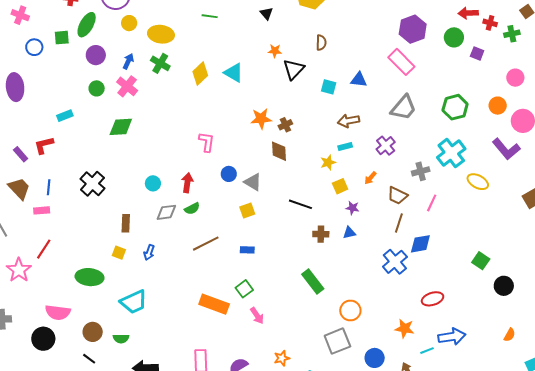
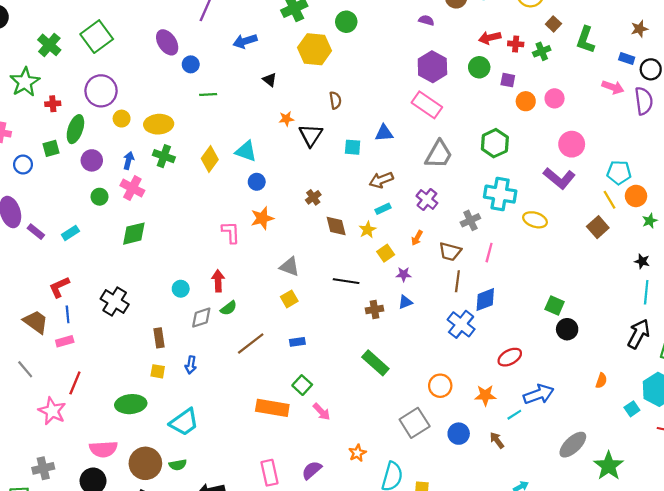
orange circle: (498, 106) -> (526, 101), moved
orange star: (261, 119) -> (262, 218), moved
red L-shape: (44, 145) -> (59, 287), moved
brown diamond: (279, 151) -> (336, 226), moved
cyan cross: (451, 153) -> (500, 194), turned -32
purple rectangle: (21, 154) -> (36, 232), moved
blue circle: (229, 174) -> (257, 182), moved
black circle: (504, 286) -> (567, 329), moved
orange circle: (350, 310) -> (440, 386), moved
brown circle: (93, 332) -> (145, 463), size x1.5

